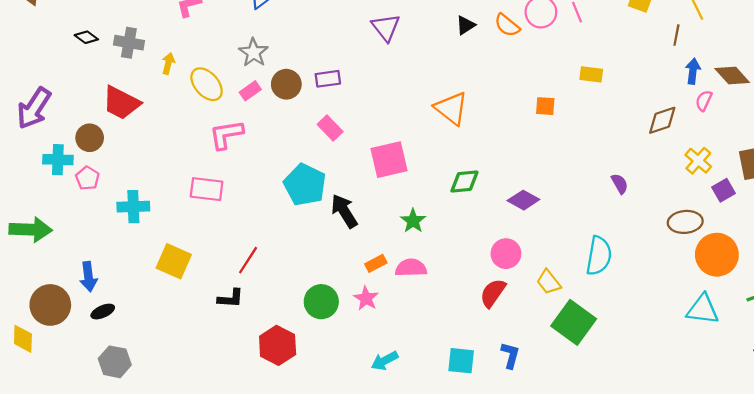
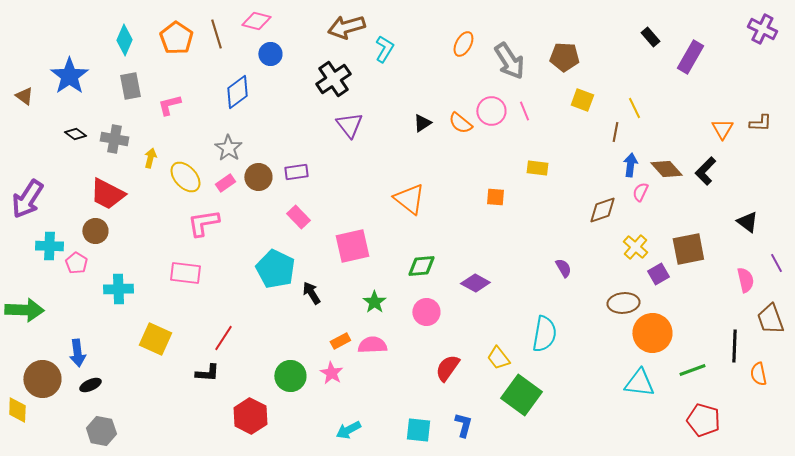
brown circle: (90, 138) -> (95, 231), moved
black arrow: (344, 211) -> (311, 293), size x0.7
pink circle: (506, 254) -> (426, 312), moved

